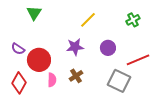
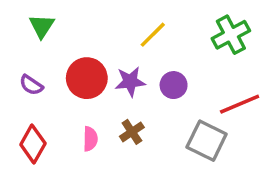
green triangle: (34, 13) -> (42, 26), moved
green cross: (133, 20) -> (231, 35), size x1.5
purple circle: (108, 48) -> (174, 85), moved
red circle: (39, 60) -> (87, 78), moved

